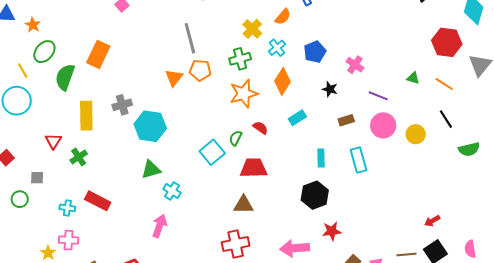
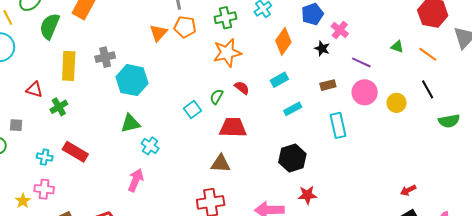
blue pentagon: (315, 52) -> (312, 14), moved
orange diamond: (282, 81) -> (283, 41), moved
black star: (330, 89) -> (322, 48), moved
red triangle: (53, 141) -> (34, 90), turned -48
cyan square: (212, 152) -> (192, 110), size x0.7
cyan rectangle: (321, 158) -> (293, 109), moved, turned 60

